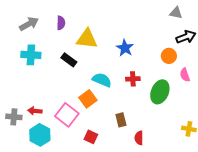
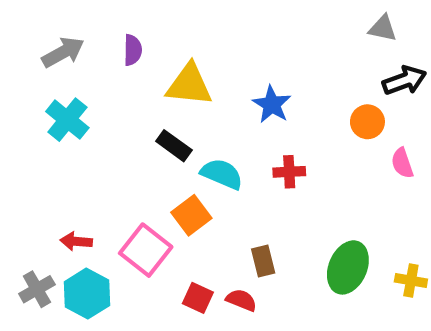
cyan cross: (31, 55) -> (67, 120), turned 36
black rectangle: (69, 60) -> (174, 146), moved
green ellipse: (160, 92) -> (348, 267), moved
gray cross: (14, 117) -> (37, 289), moved, turned -35
red semicircle: (139, 138) -> (241, 300), moved, turned 112

